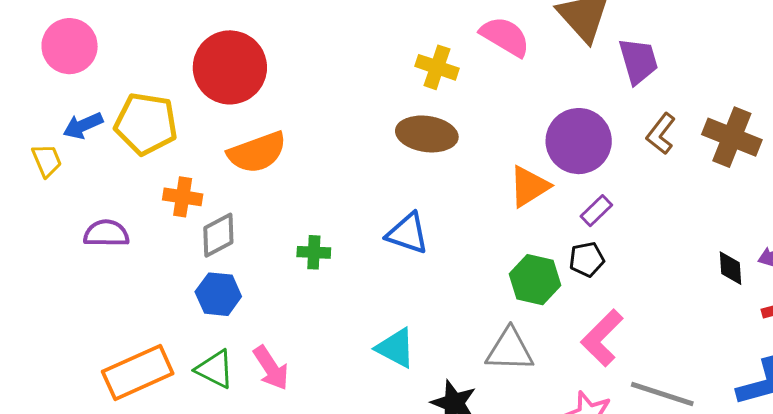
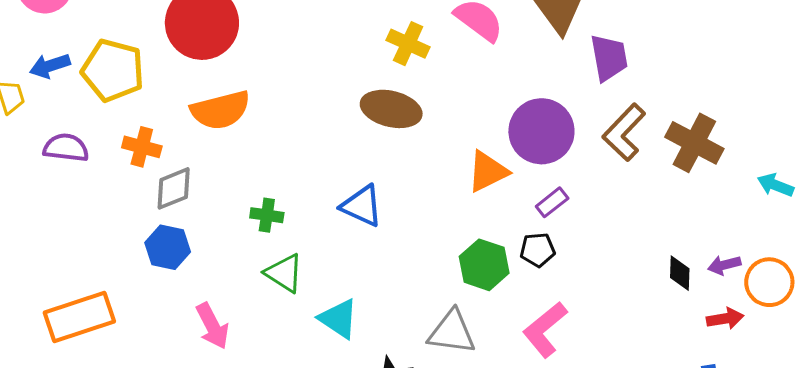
brown L-shape: (661, 134) -> (624, 132), size x1.4
purple semicircle: (106, 233) -> (66, 148), moved
green triangle: (215, 369) -> (284, 273), moved

